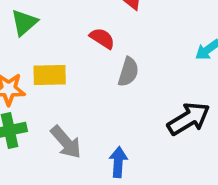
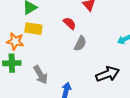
yellow rectangle: (50, 75) -> (33, 29), moved

